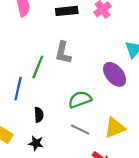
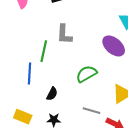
black semicircle: (39, 115) -> (52, 94), turned 40
gray line: (80, 130) -> (92, 111), moved

